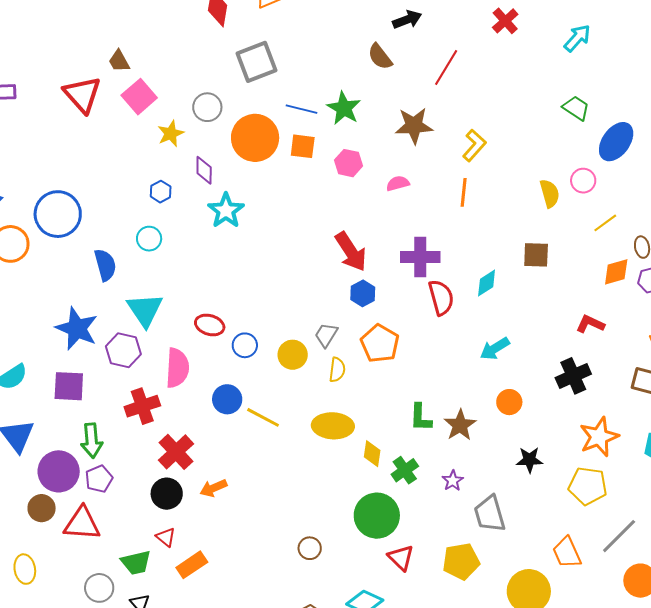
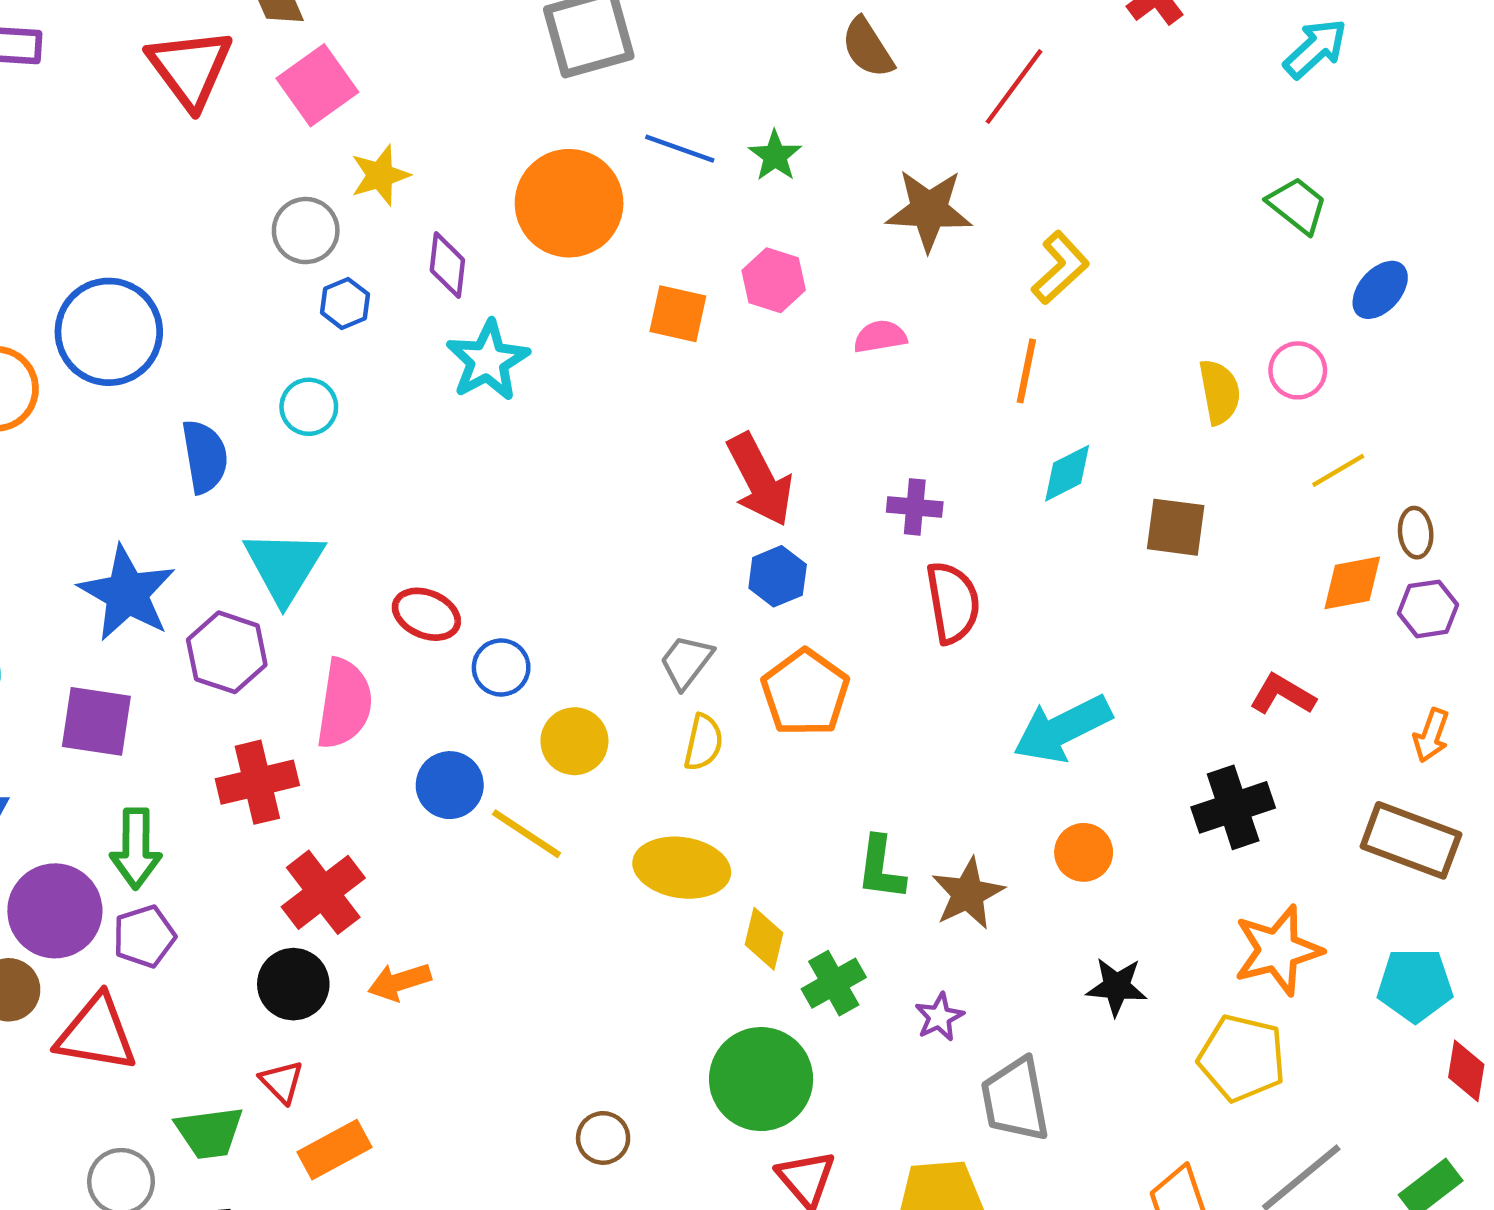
gray circle: (207, 107) -> (306, 231), moved
green star: (344, 108) -> (775, 156), size x0.7
blue ellipse: (616, 142) -> (1380, 290), size x0.7
orange square: (303, 146) -> (678, 314), moved
purple cross: (420, 257) -> (915, 507), size x0.6
cyan diamond: (487, 283) -> (1067, 473), moved
cyan arrow: (495, 349) -> (1062, 729), size x1.4
yellow circle: (293, 355) -> (574, 741), moved

